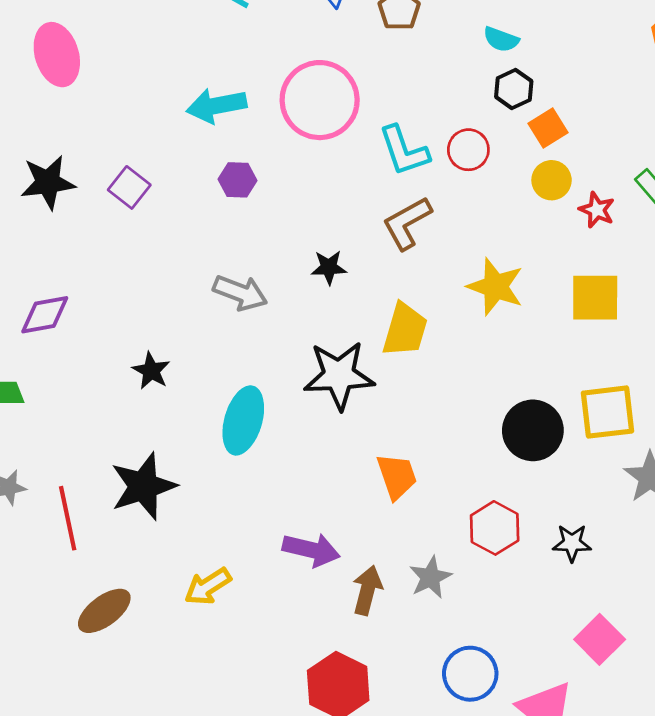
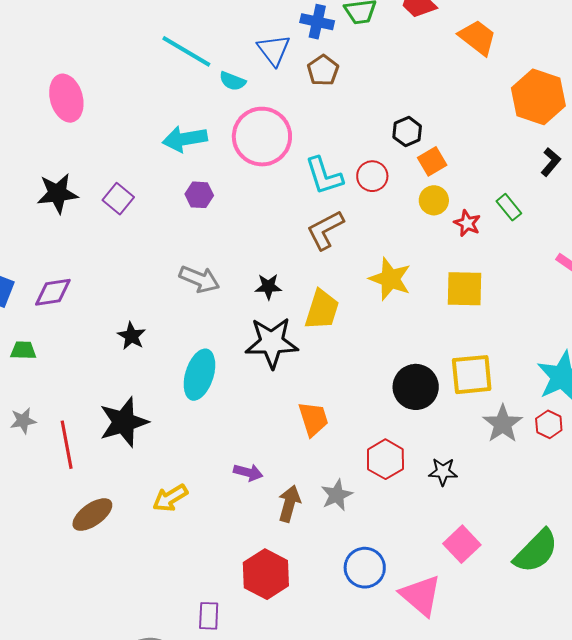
cyan semicircle: (501, 39) -> (233, 81), moved
black star: (329, 267) -> (268, 287), moved
purple arrow: (311, 550) -> (248, 472), size x0.7

